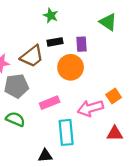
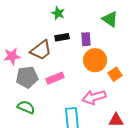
orange circle: (71, 67) -> (95, 60), moved
orange square: (114, 96) -> (115, 74), moved
pink rectangle: (50, 103) -> (55, 78), moved

